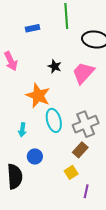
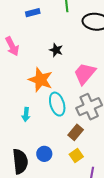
pink trapezoid: (83, 73) -> (85, 74), moved
brown rectangle: (80, 150) -> (76, 132), moved
blue circle: (35, 156) -> (44, 154), moved

